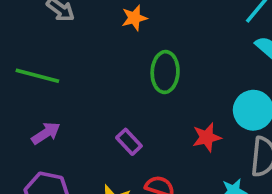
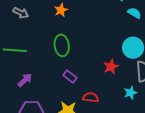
green ellipse: (165, 72) -> (62, 45), moved

